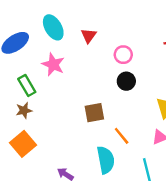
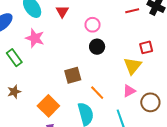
brown star: (24, 110) -> (14, 92), moved
orange square: (23, 144) -> (48, 106), moved

